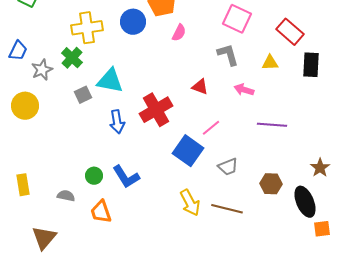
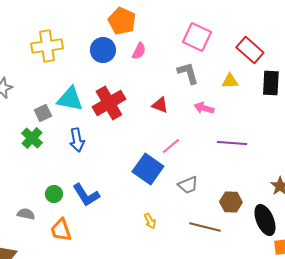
blue circle: (133, 22) -> (103, 50), moved
green cross: (72, 58) -> (32, 138), moved
red cross: (156, 110) -> (109, 103), moved
yellow arrow: (190, 203) -> (150, 221), size x0.6
brown line: (227, 209) -> (205, 227), moved

